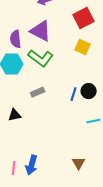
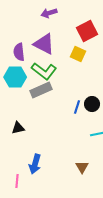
yellow square: (83, 47) -> (78, 54), moved
gray rectangle: (38, 92) -> (41, 90), moved, size x1.5
brown triangle: (79, 163) -> (82, 167), moved
blue arrow: (32, 165) -> (35, 164), moved

